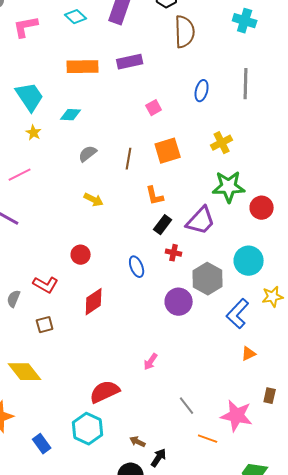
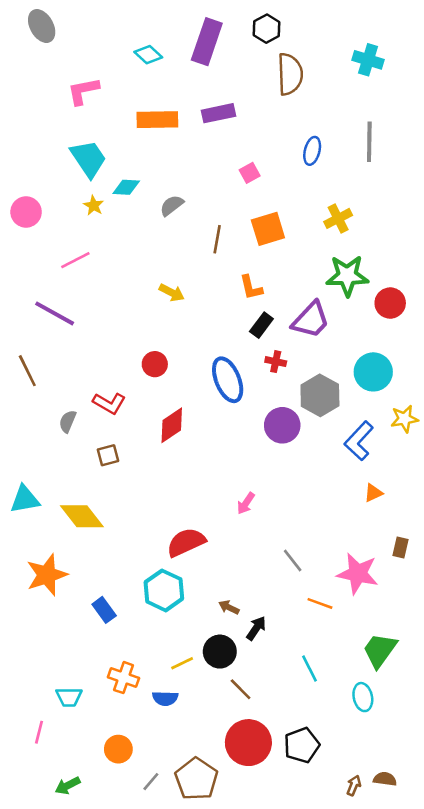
pink L-shape: (26, 27) -> (83, 91), moved
cyan diamond: (71, 115) -> (126, 187), moved
gray semicircle: (88, 154) -> (172, 205), moved
blue ellipse: (137, 267) -> (228, 380), size x1.6

